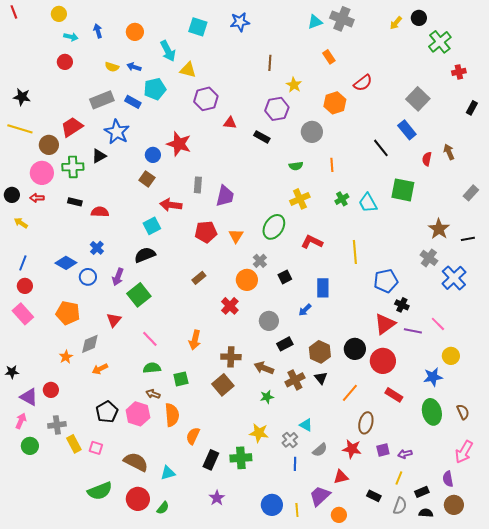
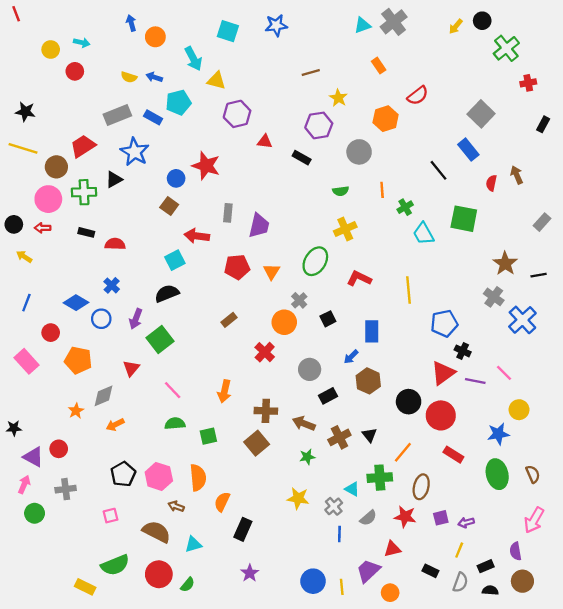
yellow circle: (59, 14) -> (51, 49), moved
gray cross: (342, 19) -> (394, 22), turned 30
blue arrow: (98, 31) -> (131, 23), moved
brown line: (270, 63) -> (311, 72), turned 70
green cross: (342, 199) -> (405, 207), moved
red circle: (25, 286) -> (51, 333), moved
brown hexagon: (320, 352) -> (368, 381), moved
brown arrow: (153, 394) -> (176, 506), moved
yellow rectangle: (74, 444) -> (85, 587), moved, turned -36
pink square: (96, 448) -> (110, 516), turned -32
green cross: (241, 458) -> (380, 478), moved

